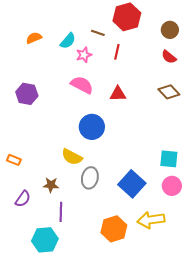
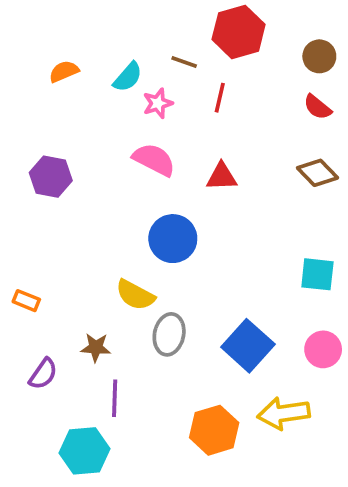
cyan square: (169, 159) -> (317, 274), moved

